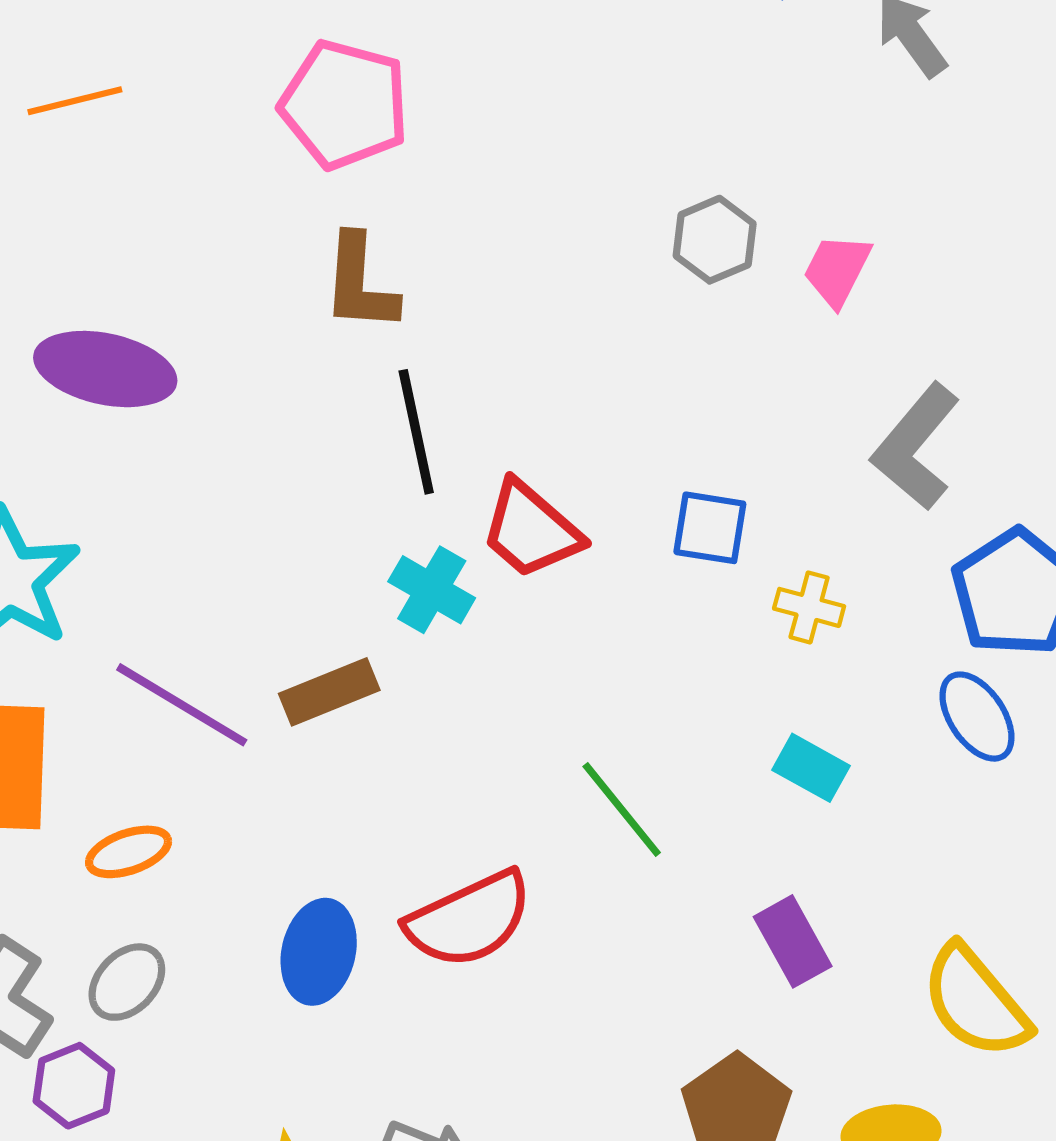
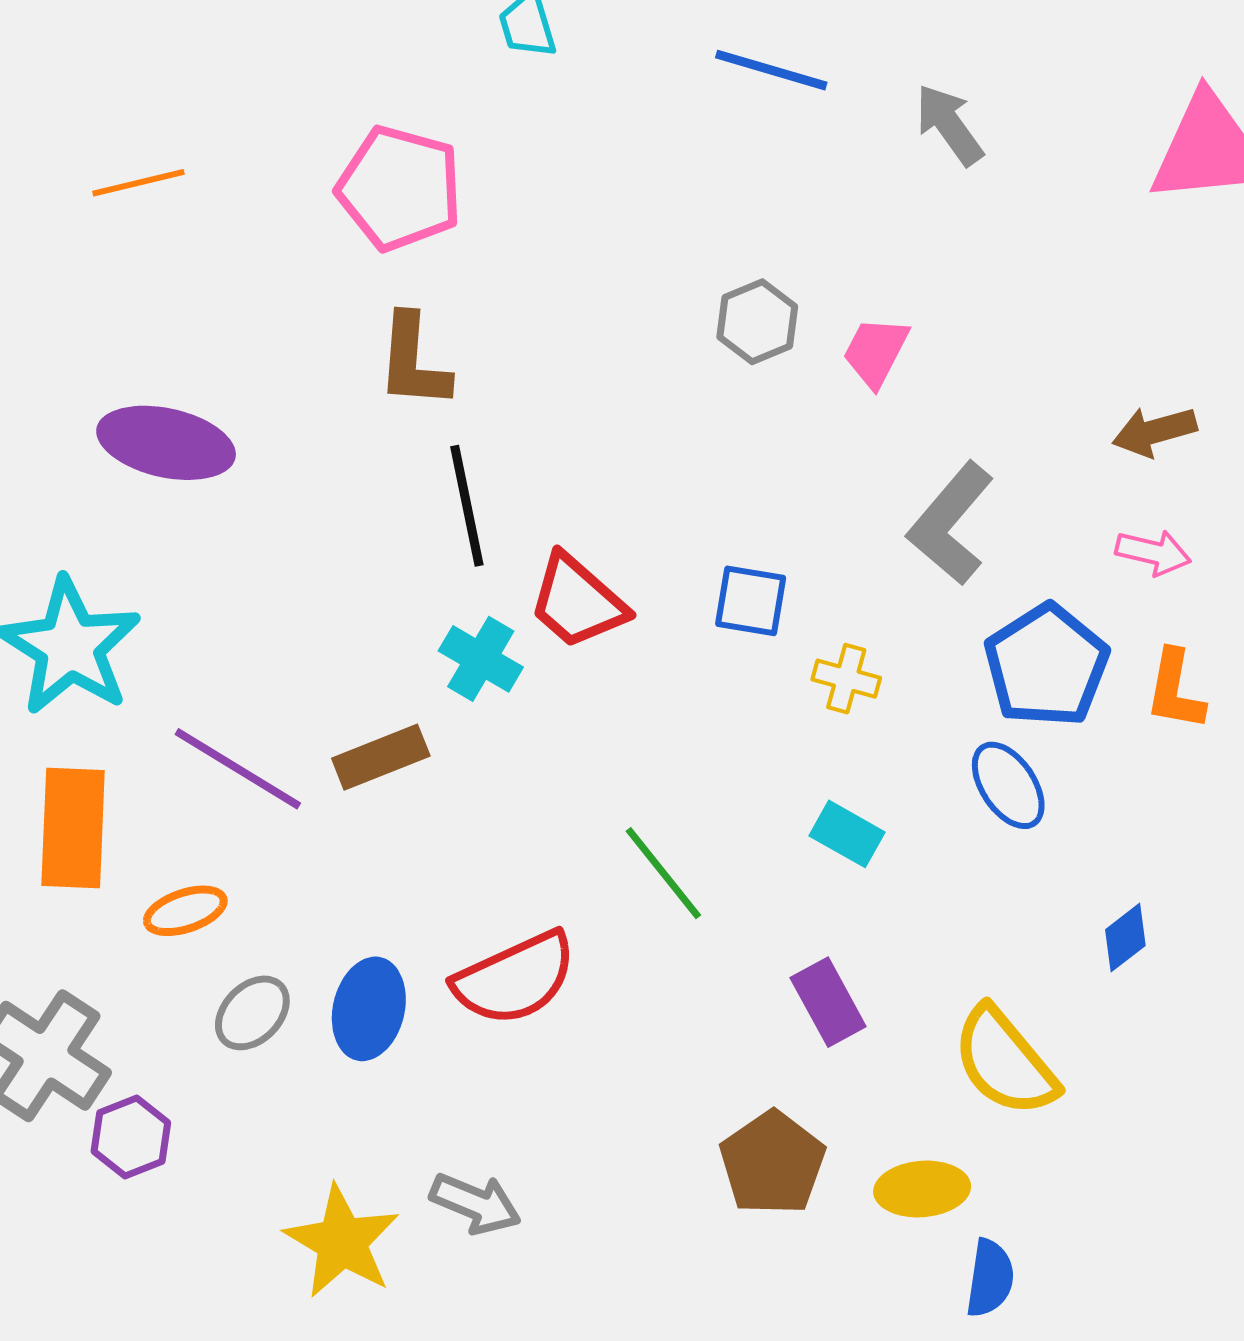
gray ellipse: (127, 982) -> (252, 1013), moved

